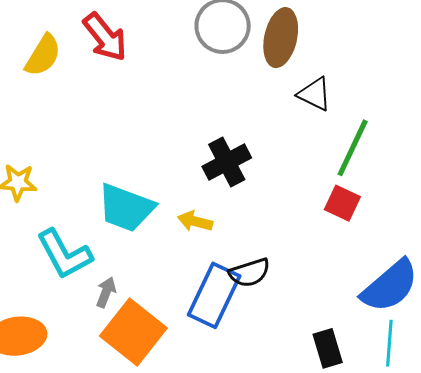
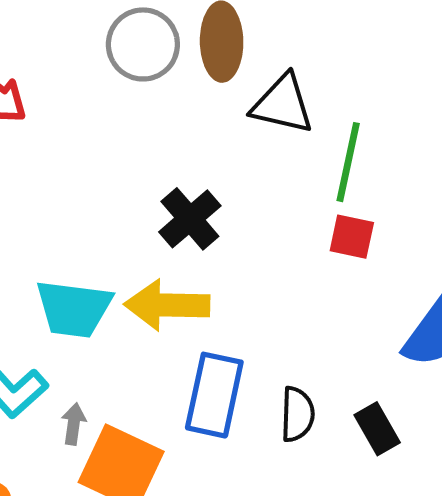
black triangle: (315, 94) -> (283, 104), size x1.4
yellow arrow: (195, 221) -> (167, 305), size x1.8
black semicircle: (249, 273) -> (297, 414), moved, turned -57

